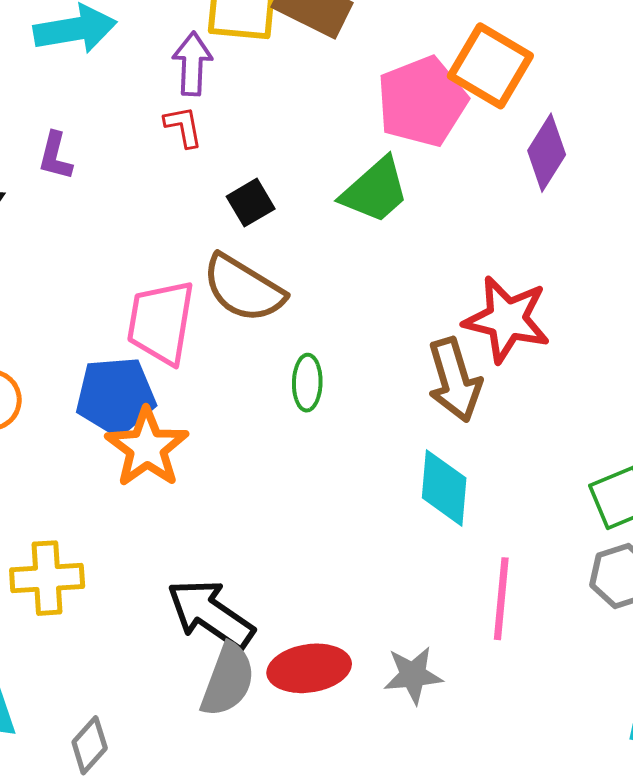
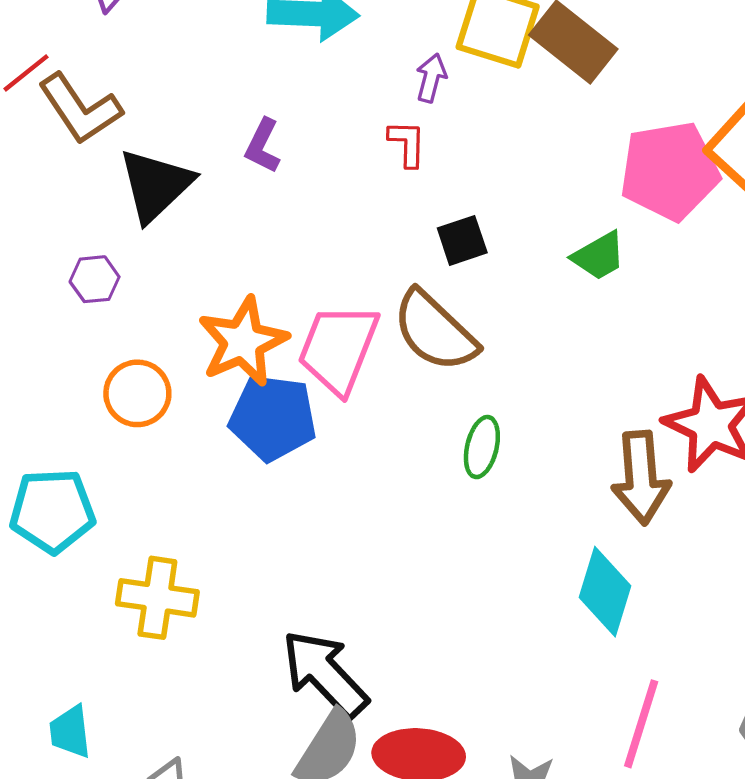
purple arrow: (192, 64) -> (431, 78), size x0.7
green trapezoid: (375, 191) -> (599, 256), size x0.7
orange star: (147, 448) -> (243, 342), moved

